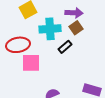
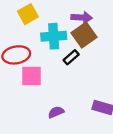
brown square: (76, 28) -> (84, 35), size x1.5

